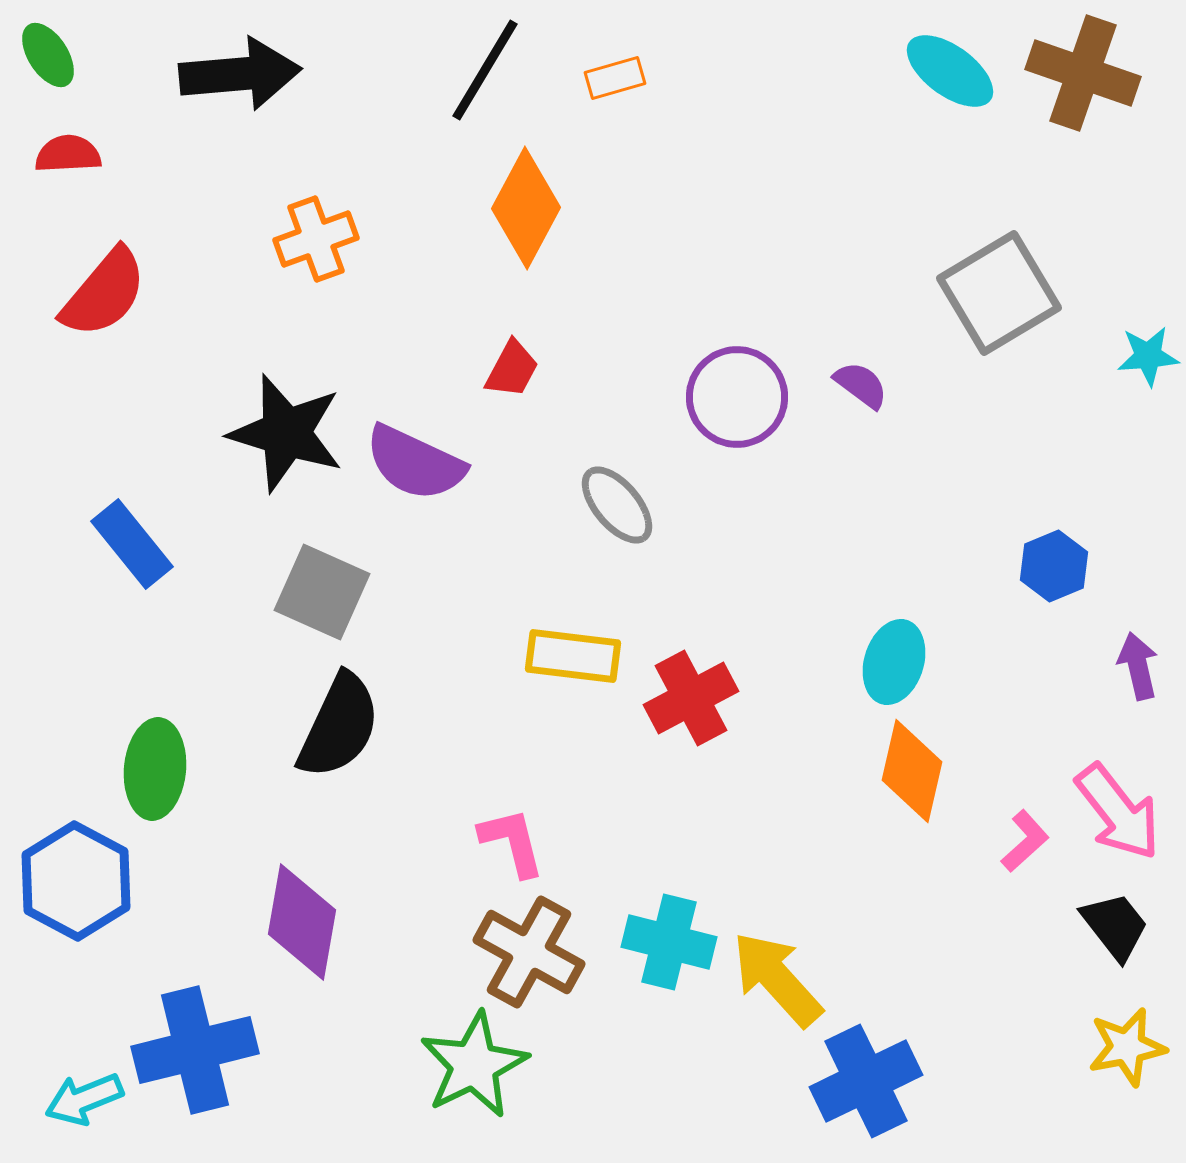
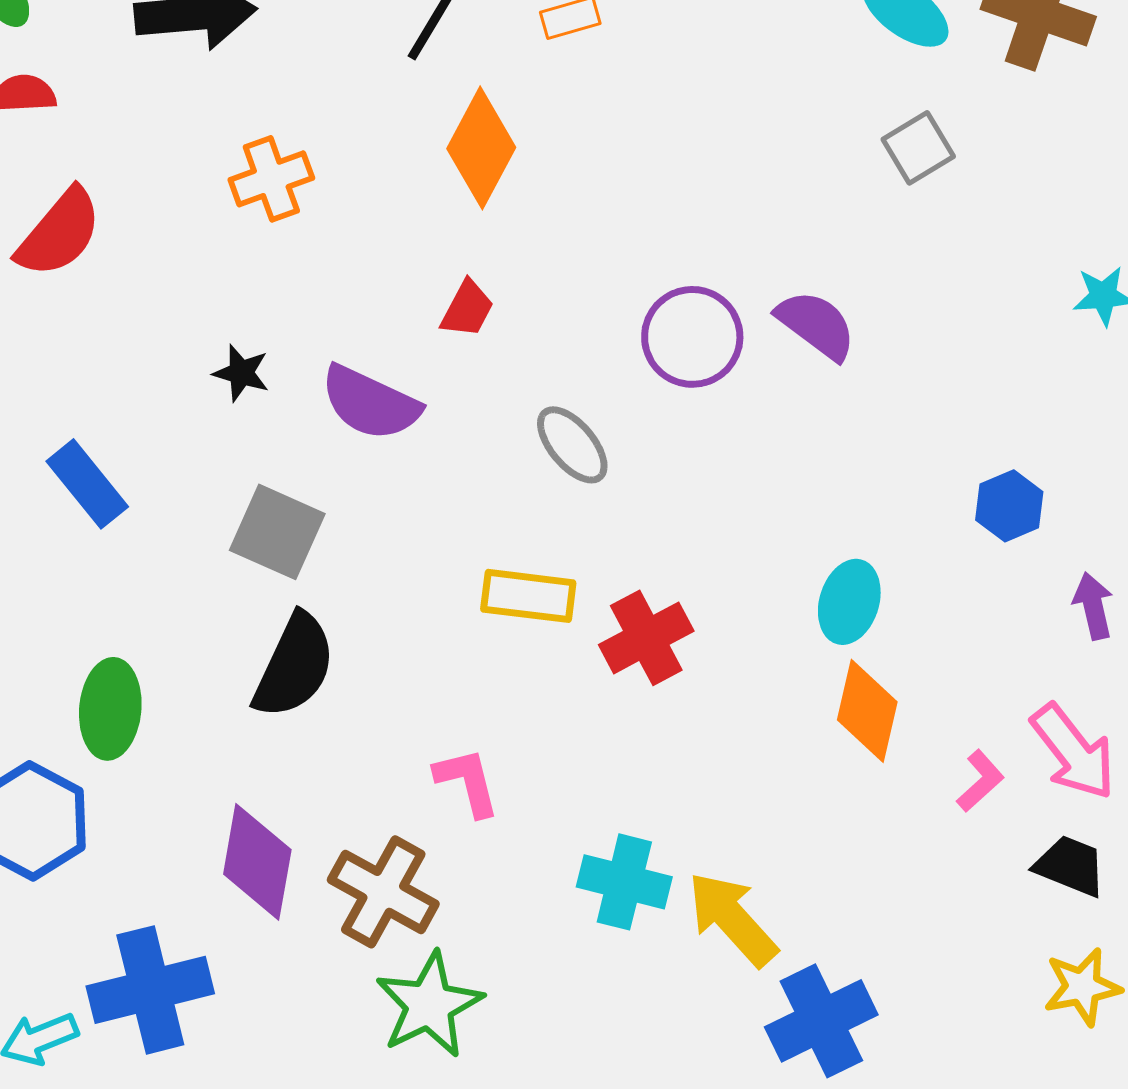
gray square: (999, 293) -> (918, 148), moved, size x0.6
purple semicircle: (861, 385) -> (816, 325), size x1.5
black star: (286, 433) -> (241, 373), size x0.5
black trapezoid: (1115, 926) -> (1070, 866), turned -30
brown cross: (529, 952) -> (383, 892), moved

